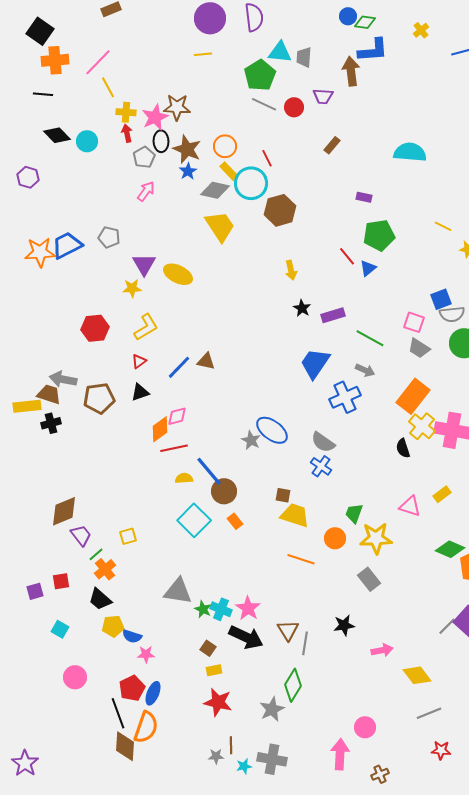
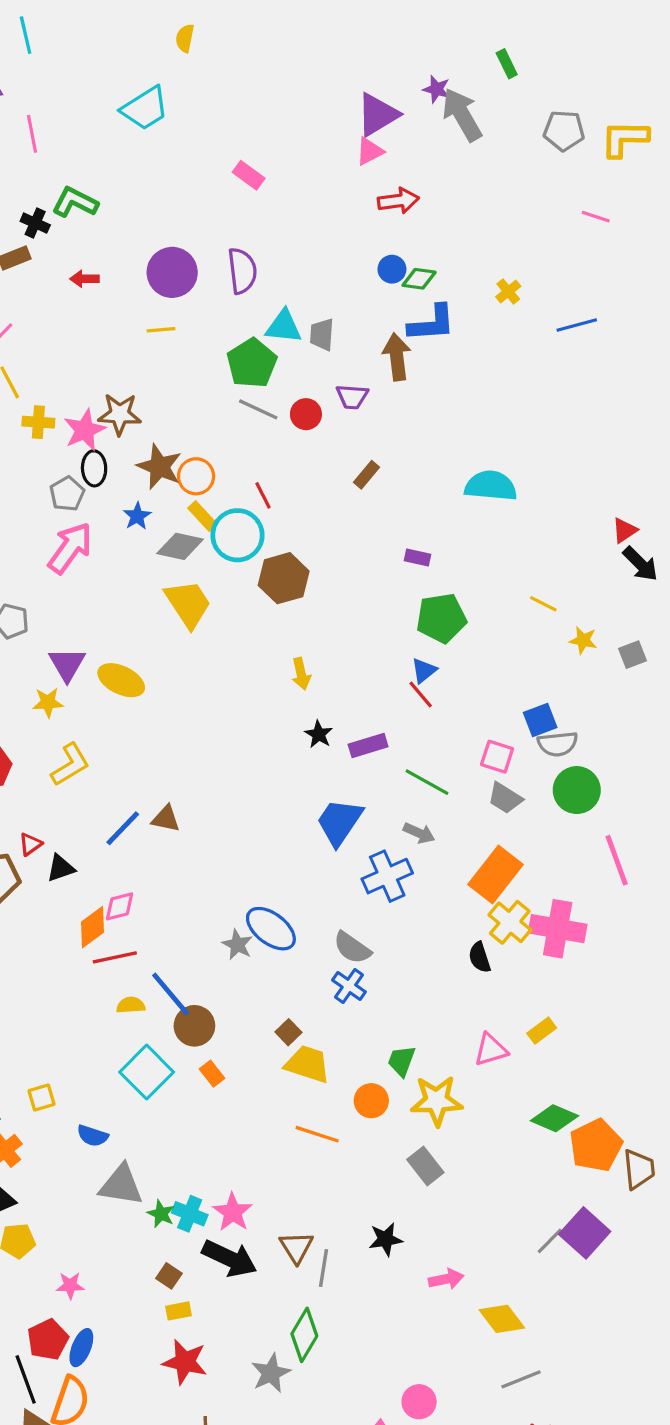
red arrow: (127, 133) -> (85, 279), moved, turned -78
brown star: (187, 149) -> (159, 467), moved
pink arrow: (146, 191) -> (70, 548), size x1.6
red line: (347, 256) -> (421, 695), moved
red triangle: (139, 361) -> (30, 844), moved
brown square: (283, 495) -> (288, 1032), turned 35
pink triangle: (410, 506) -> (491, 1050), turned -35
blue semicircle: (132, 636) -> (92, 1136), moved

